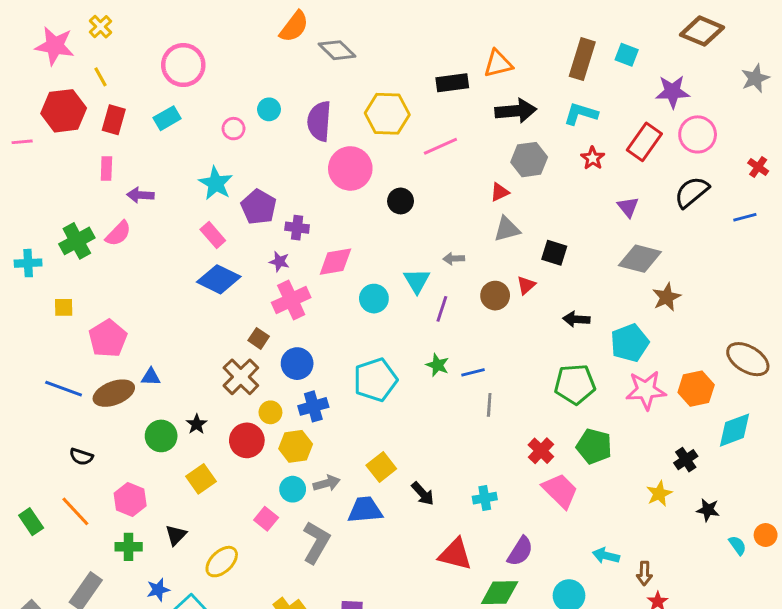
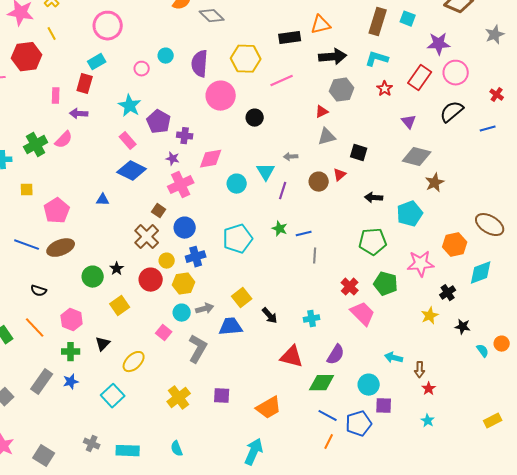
red rectangle: (114, 120) -> (85, 84), moved
blue triangle: (151, 377) -> (103, 200), moved
pink star: (646, 390) -> (421, 264), moved
blue star: (158, 590) -> (71, 382), moved

